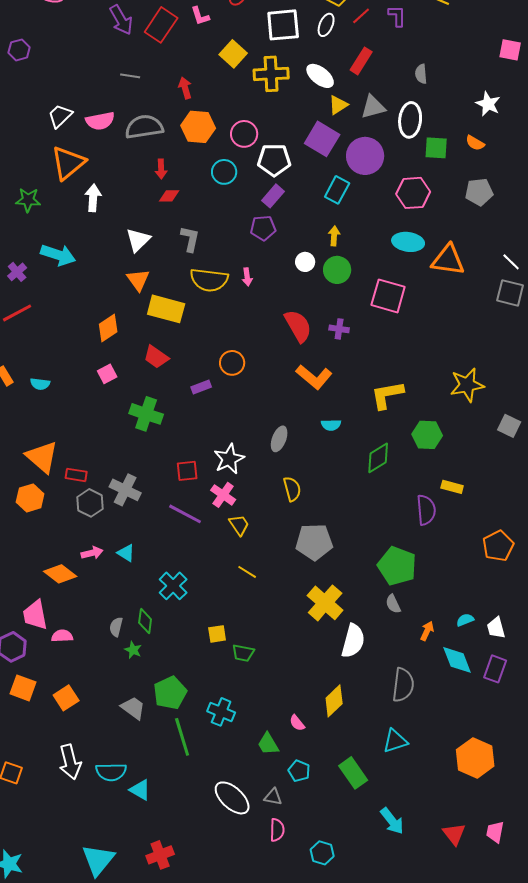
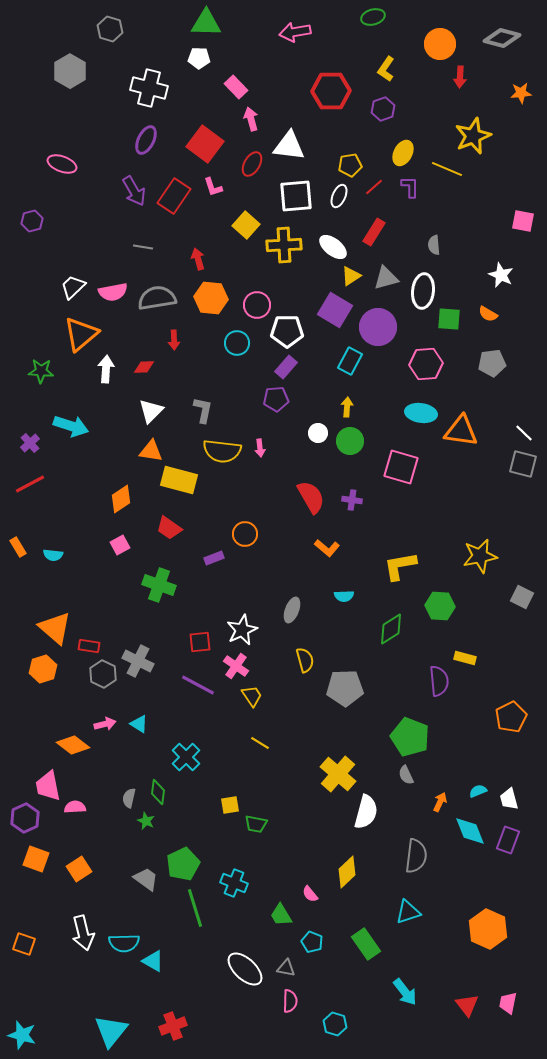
red diamond: (169, 196) -> (144, 367), moved
orange triangle: (138, 280) -> (151, 451), turned -45
orange L-shape: (314, 377) -> (327, 548), size x0.7
gray pentagon: (314, 542) -> (345, 688), moved

